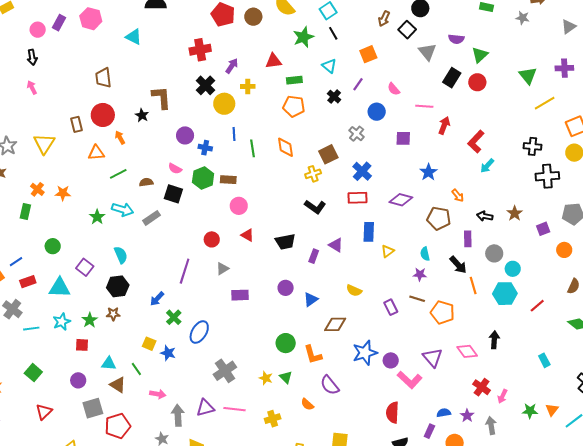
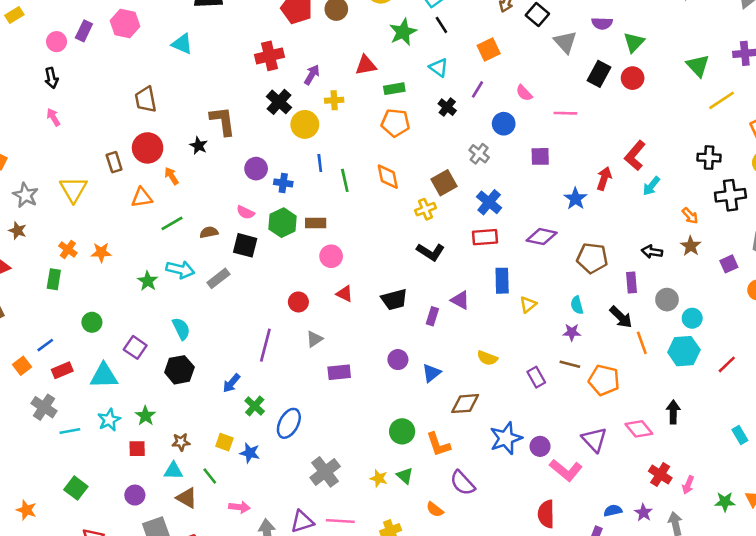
red arrow: (444, 125) -> (604, 179), moved
orange arrow: (458, 196) -> (690, 216), moved
brown star: (113, 314) -> (181, 442), moved

